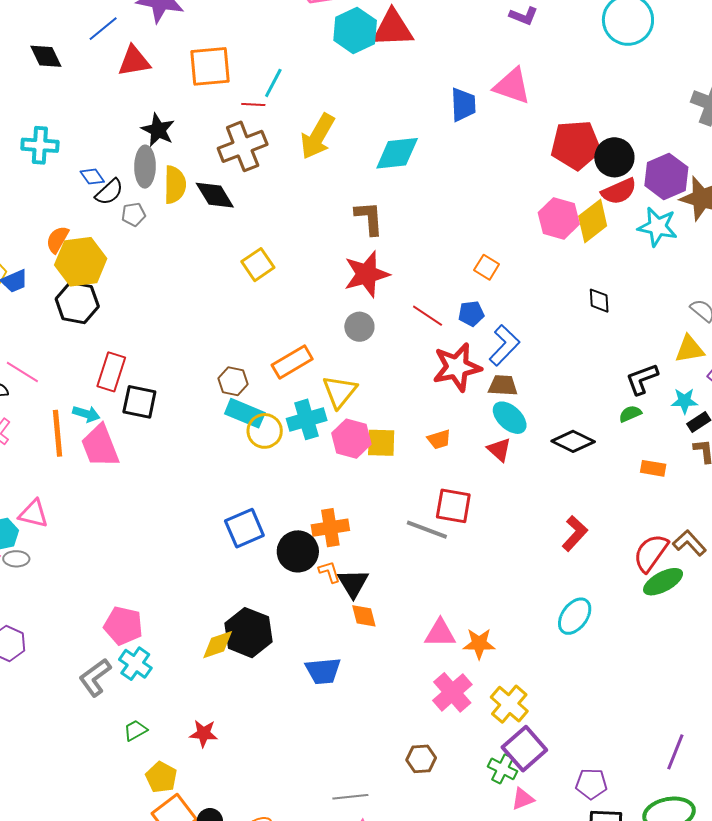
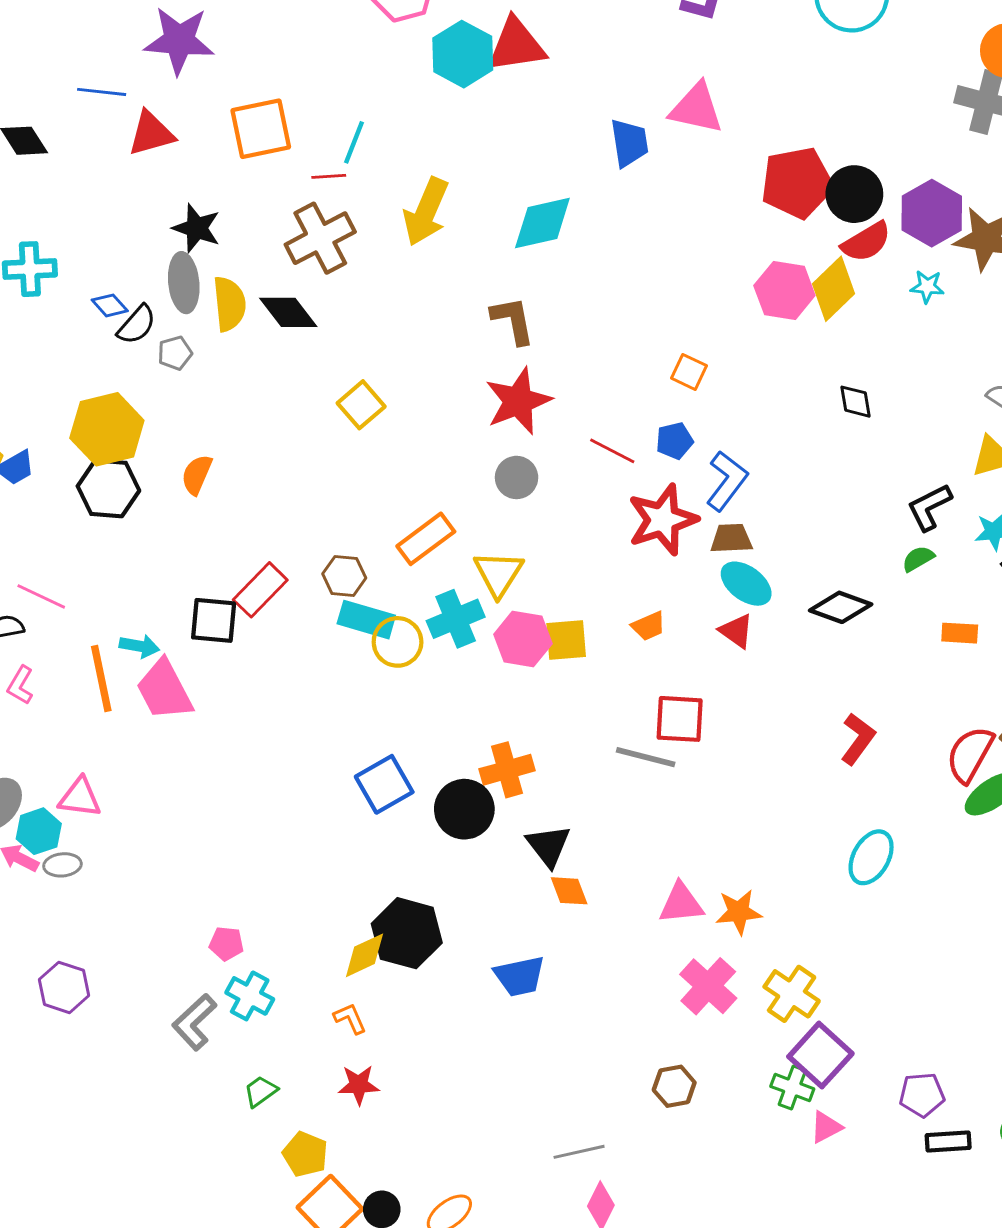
blue line: (103, 29) -> (102, 92), turned 52
cyan star: (658, 227) -> (927, 287), size x0.6
orange semicircle: (57, 239) -> (197, 475), moved
red rectangle: (111, 372) -> (260, 590), moved, turned 33
orange L-shape: (329, 572) -> (350, 1018), moved
pink pentagon: (123, 626) -> (226, 944), size x0.6

